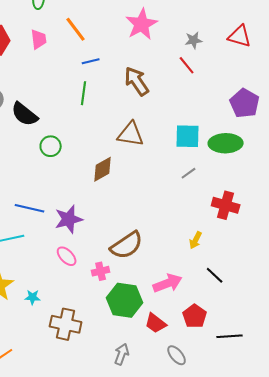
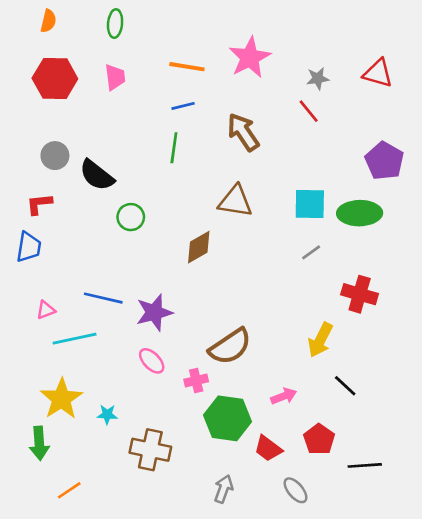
orange line: (76, 29) -> (187, 67), moved, turned -44
yellow arrow: (196, 240) -> (320, 340), size x1.5
pink arrow: (168, 283) -> (284, 396), size x0.7

